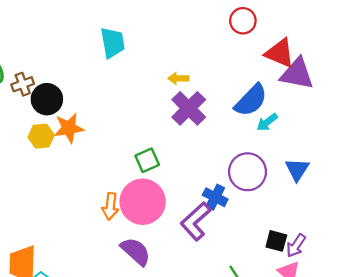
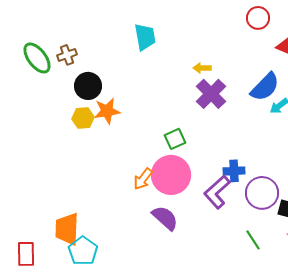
brown cross: (23, 84) -> (67, 55), moved
purple circle: (247, 172) -> (262, 193), moved
blue cross: (215, 197) -> (234, 171), turned -30
orange arrow: (110, 206) -> (143, 179), turned 30

